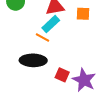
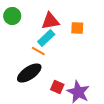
black ellipse: (33, 60) -> (29, 73), turned -35

